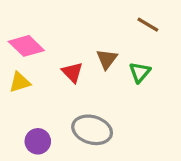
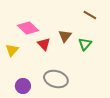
pink diamond: (26, 46) -> (28, 28), moved
yellow triangle: (20, 82) -> (12, 50), turned -32

